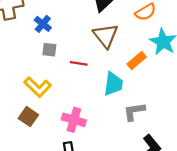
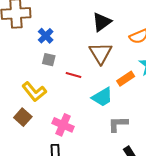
cyan trapezoid: (113, 84) -> (102, 97), turned 45

